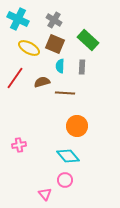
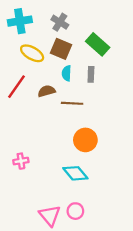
cyan cross: (18, 19) -> (20, 21), turned -35
pink circle: (65, 180) -> (75, 211), moved
pink triangle: (45, 194) -> (50, 215), size x1.5

